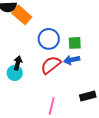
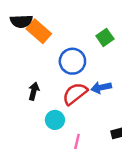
green square: (75, 43) -> (105, 37), moved, turned -32
cyan circle: (15, 73) -> (55, 120), moved

